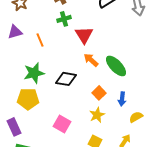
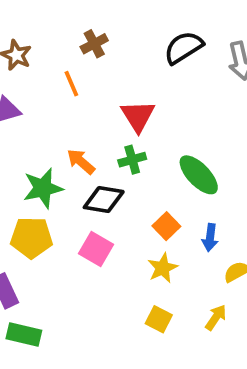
green cross: (64, 19) -> (132, 160), moved
orange line: (40, 40) -> (71, 84), moved
orange arrow: (91, 60) -> (81, 162), moved
pink square: (62, 124) -> (96, 249), moved

